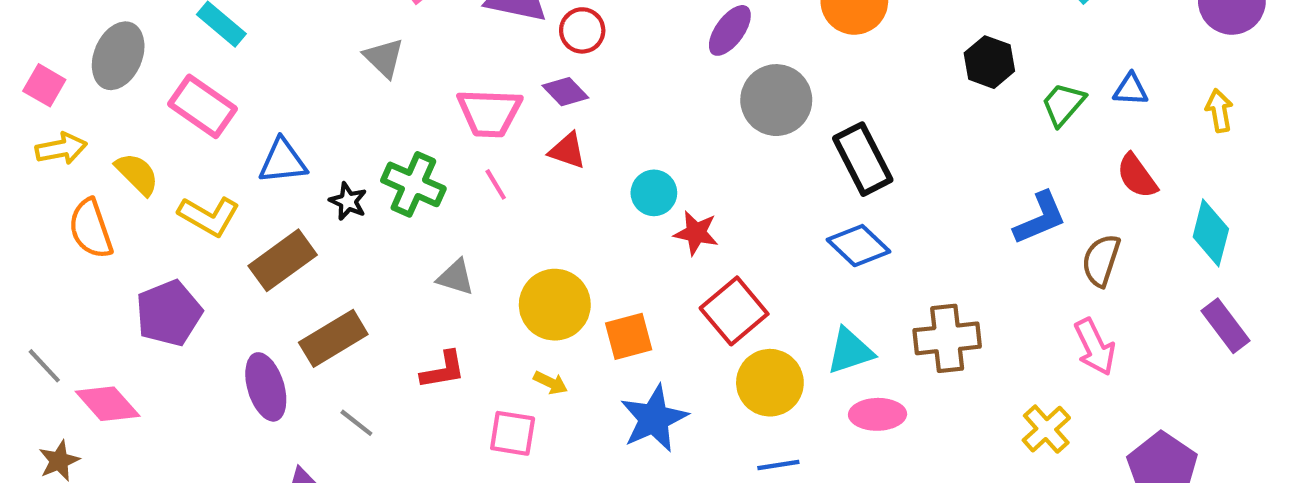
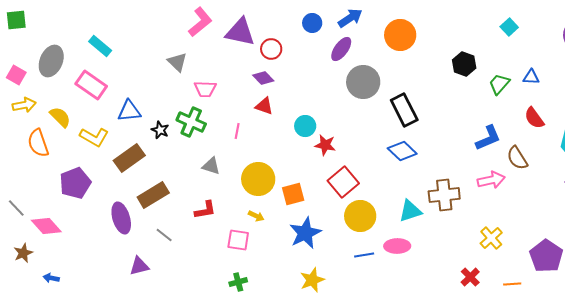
pink trapezoid: (489, 113) -> (205, 89), moved, size x0.7
pink line: (496, 184) -> (237, 131), moved, turned 42
brown semicircle: (1101, 260) -> (517, 158), turned -50
pink arrow: (1095, 347) -> (491, 180), moved, turned -76
cyan triangle: (850, 351) -> (410, 211), moved
pink ellipse: (878, 414) -> (397, 246), moved

